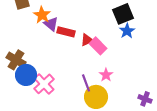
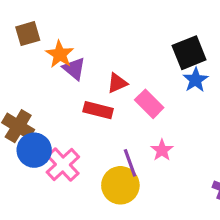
red rectangle: (66, 32) -> (98, 110), moved
red triangle: (87, 40) -> (117, 83), moved
yellow circle: (96, 97) -> (120, 185), moved

